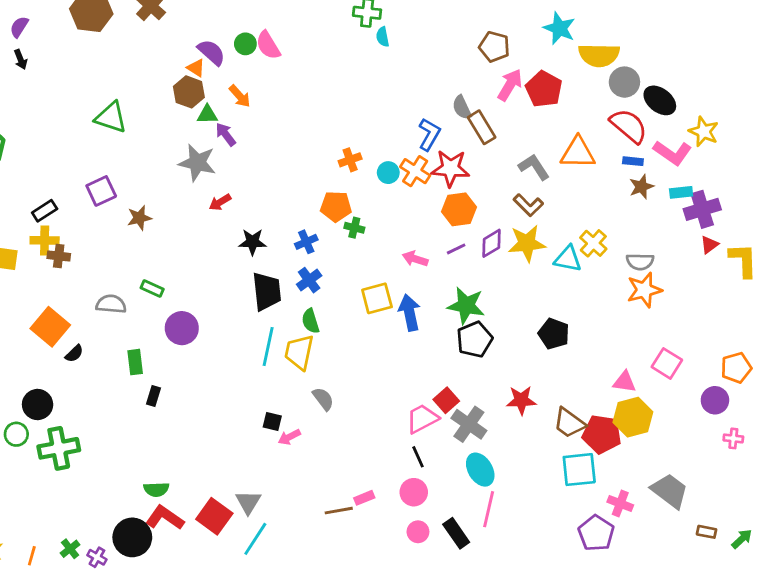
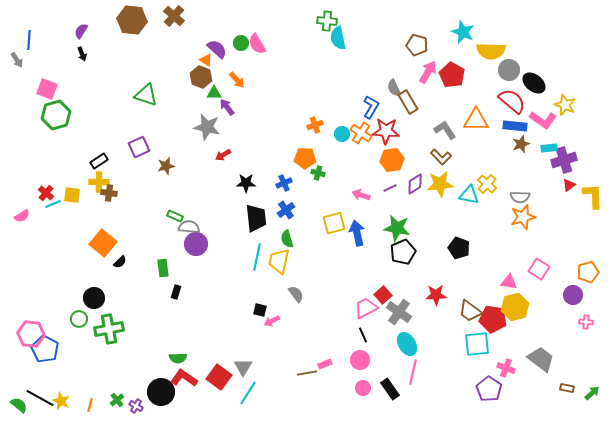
cyan semicircle: (383, 37) -> (338, 38), size x1.6
blue rectangle: (633, 161) -> (515, 126), size x1.6
gray semicircle: (111, 304) -> (189, 227), moved

